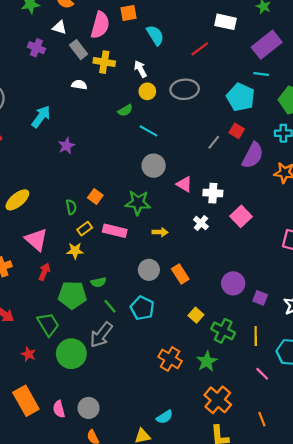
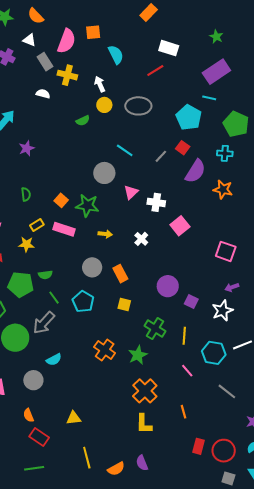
white rectangle: (225, 22) -> (169, 48), moved
cyan line: (149, 131) -> (125, 150), moved
pink triangle: (184, 184) -> (131, 192), turned 42
orange square: (95, 197) -> (61, 200), moved
green semicircle: (71, 207) -> (26, 194), moved
white cross: (201, 223) -> (141, 239), moved
yellow square: (196, 315) -> (124, 304), moved, turned -32
gray circle: (89, 408) -> (33, 380), moved
cyan semicircle: (165, 417) -> (54, 360), moved

